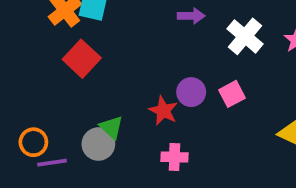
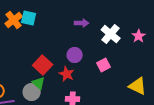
red square: (82, 59) -> (43, 65), moved
purple circle: (191, 92) -> (75, 55), moved

